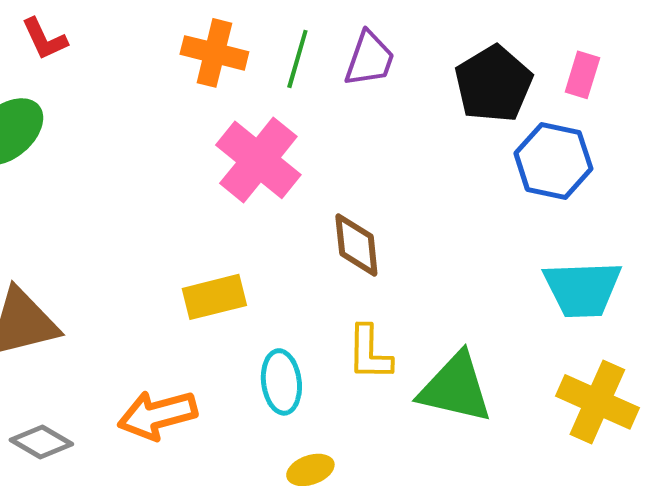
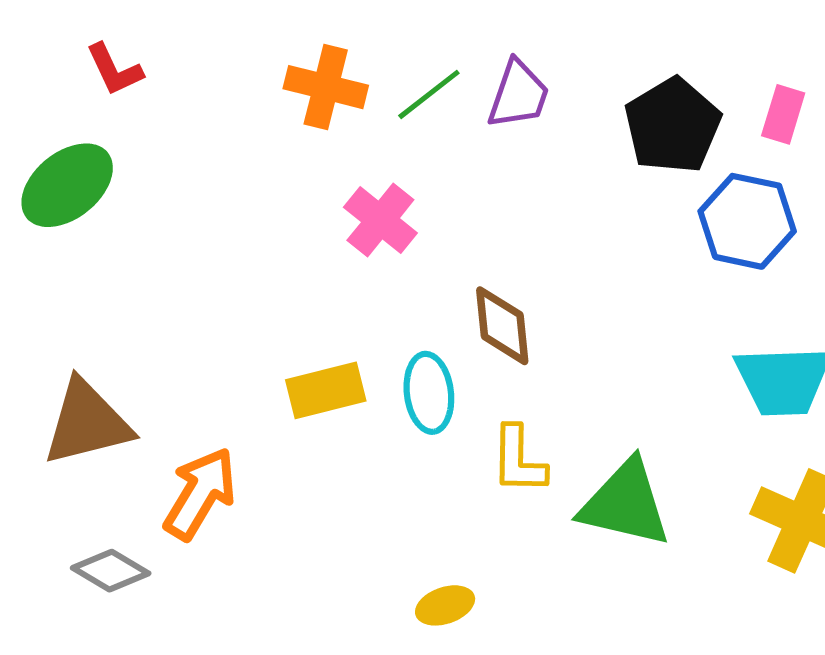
green line: (297, 59) -> (429, 94), turned 36
pink cross: (258, 160) -> (380, 220), size x0.7
cyan ellipse: (281, 382) -> (429, 393), moved
orange arrow: (157, 415) -> (200, 494), moved, turned 136

